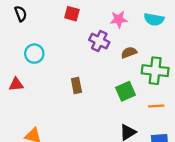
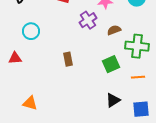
purple cross: (99, 41) -> (88, 20), turned 30

